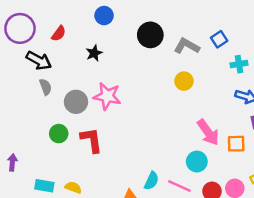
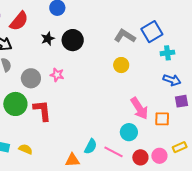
red semicircle: (59, 34) -> (19, 21), size x1.5
black circle: (150, 35) -> (73, 40), moved
blue square: (219, 39) -> (152, 32), size x1.5
pink star: (107, 96) -> (57, 75), size x0.6
green circle: (59, 134) -> (15, 104), size x1.5

